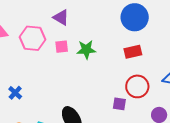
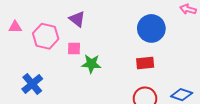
green star: (86, 50) -> (91, 64), moved
blue cross: (15, 93) -> (32, 84), moved, size x1.5

